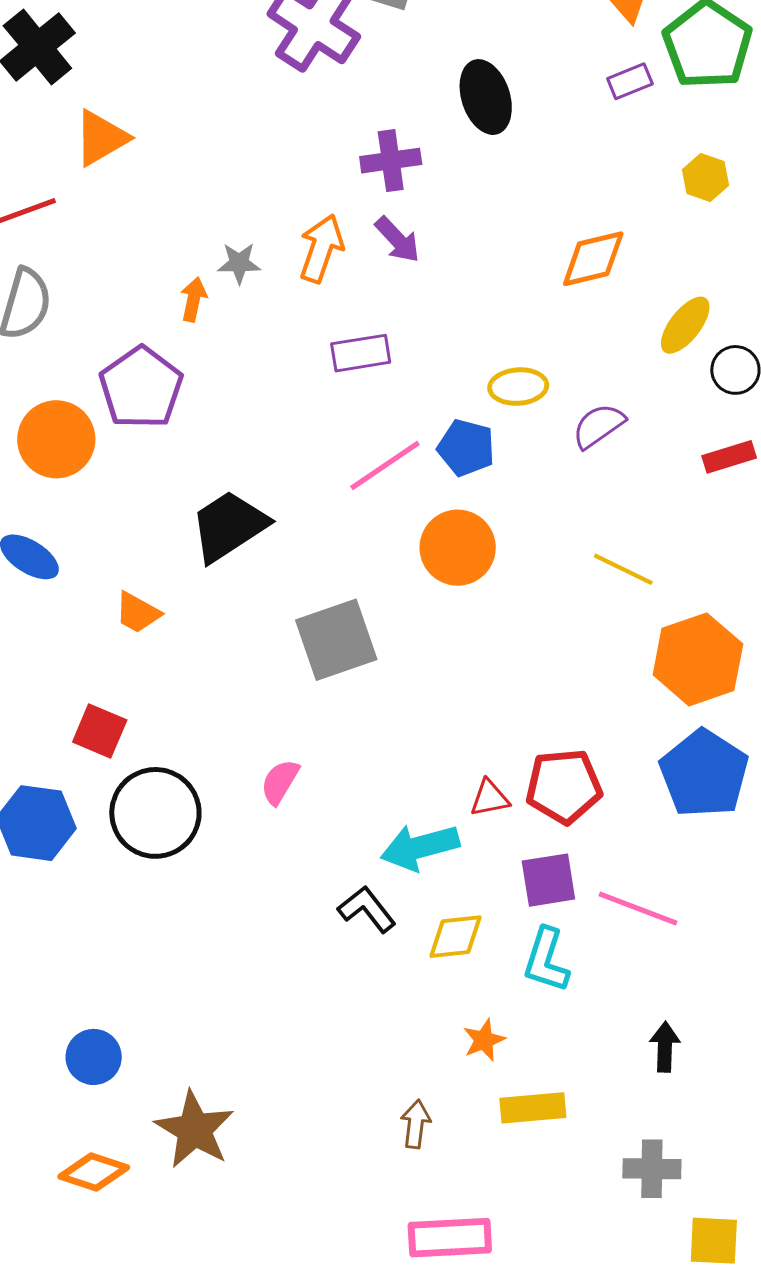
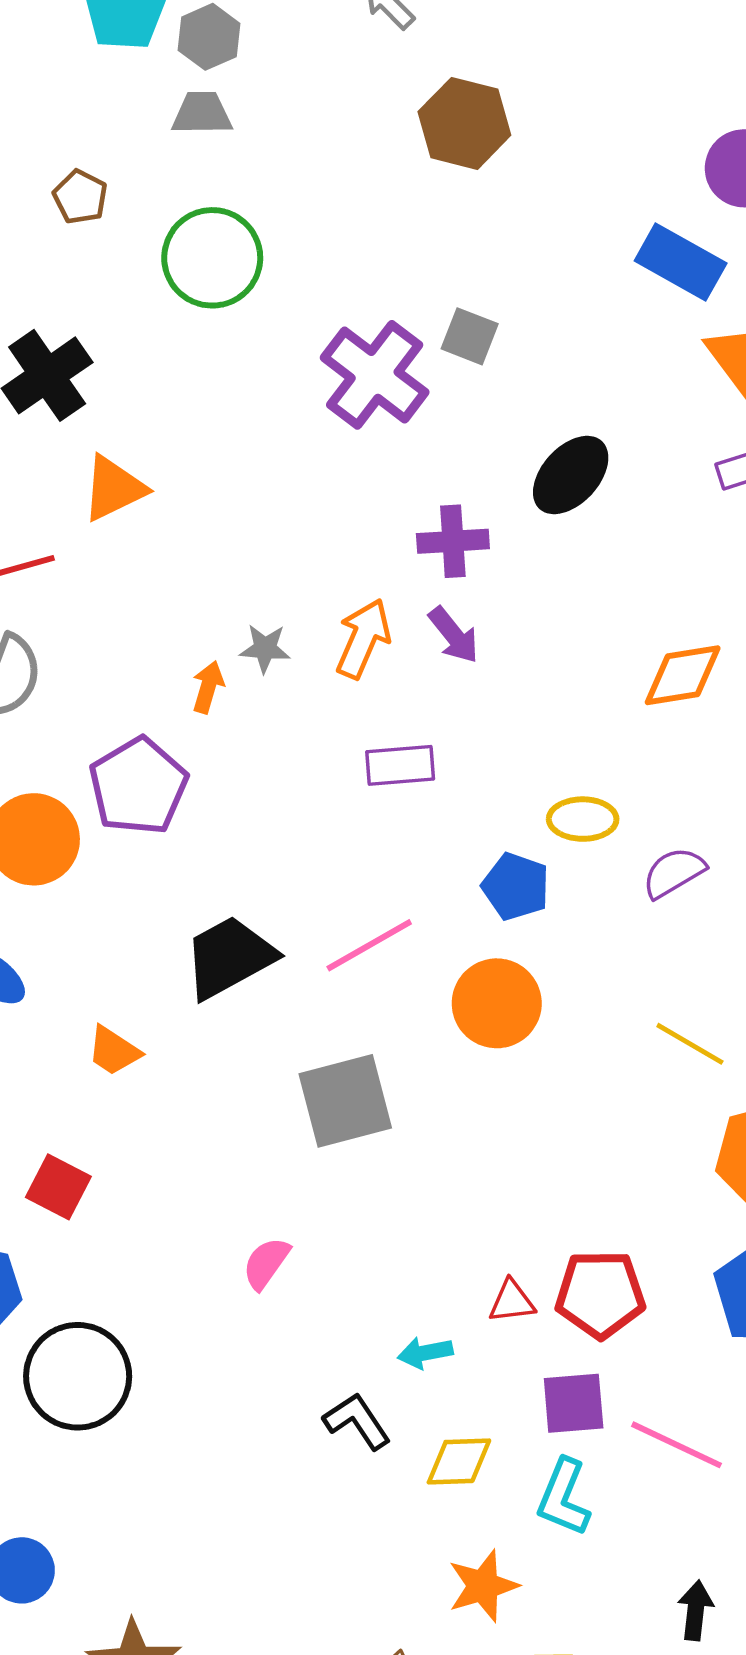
black ellipse: (486, 97) -> (571, 475), turned 56
pink line: (385, 465) -> (369, 945), moved
black circle: (155, 813) -> (78, 1376), moved
cyan arrow: (420, 847) -> (425, 1353), size x0.6
orange star: (484, 1040) -> (483, 1586), size x1.4

